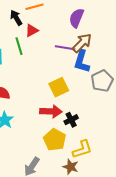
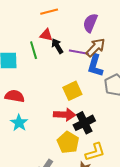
black arrow: (16, 18) -> (57, 46), moved
red triangle: (32, 31) -> (46, 35), turned 40
black cross: (71, 120) -> (84, 123), size x1.5

